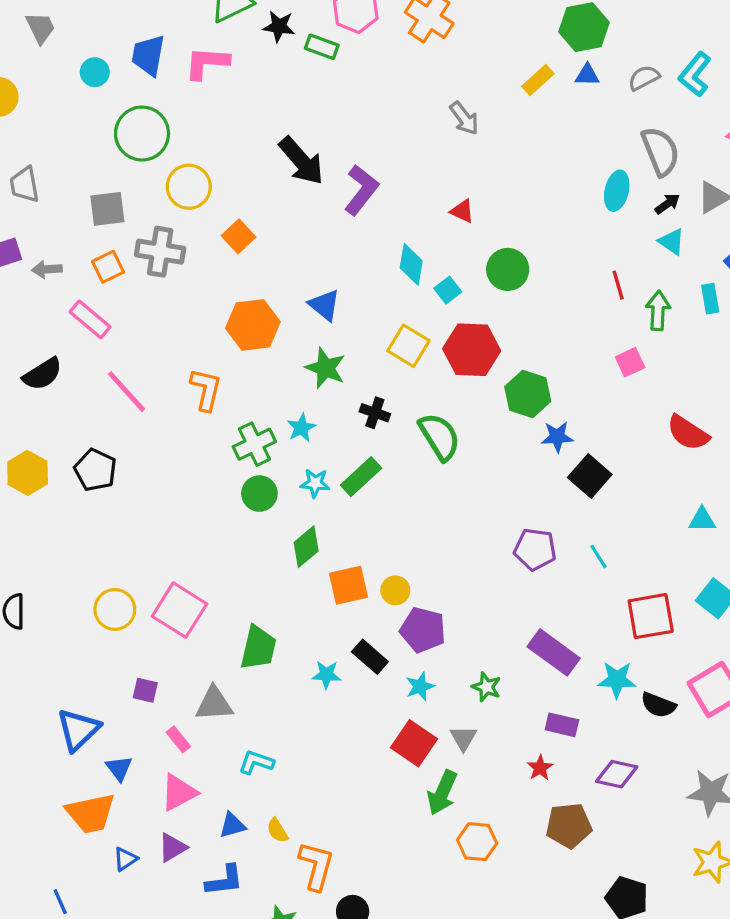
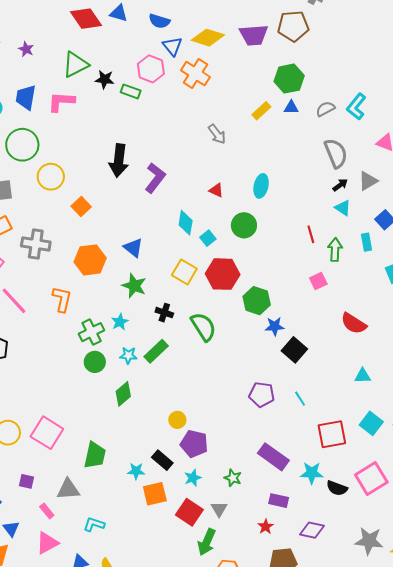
black arrow: (301, 161) -> (119, 161), turned 48
cyan ellipse: (617, 191) -> (261, 186), moved
gray cross: (160, 252) -> (36, 244), moved
orange square: (349, 585) -> (155, 494), moved

